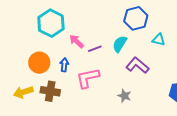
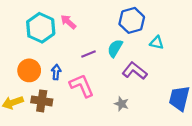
pink arrow: (77, 41) -> (68, 22), moved
pink L-shape: (88, 78) -> (82, 86), turned 80

